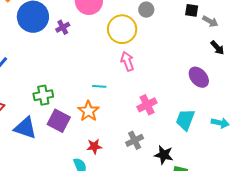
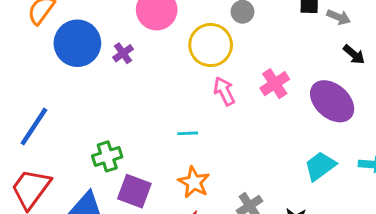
purple ellipse: (199, 77) -> (332, 101), size x1.4
pink cross: (147, 105) -> (275, 84), moved
orange star: (88, 111) -> (194, 182), moved
cyan trapezoid: (185, 120) -> (320, 166), turned 40

